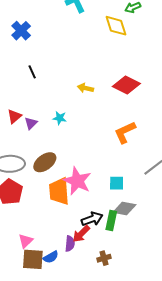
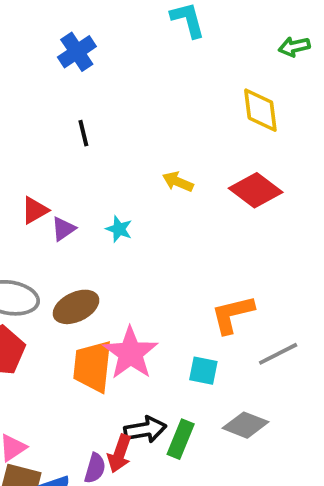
yellow diamond: (116, 26) -> (260, 110), moved
orange L-shape: (125, 132) -> (233, 314), moved
gray diamond: (124, 209) -> (245, 425), moved
red arrow: (81, 234) -> (120, 454), turned -36

